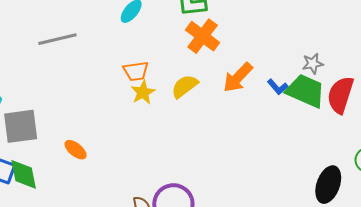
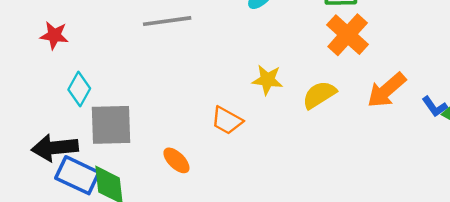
orange trapezoid: (136, 71) -> (227, 120), moved, turned 32
yellow star: (143, 92) -> (267, 80), moved, turned 30

